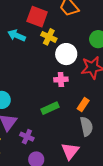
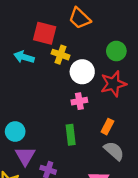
green rectangle: (50, 108) -> (71, 135), turned -66
gray semicircle: (86, 126) -> (114, 151), turned -30

